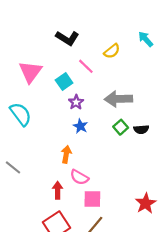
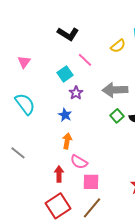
yellow semicircle: (112, 51) -> (118, 46), moved
pink triangle: (30, 72) -> (24, 62), moved, size x0.6
blue star: (80, 126) -> (65, 115), moved

